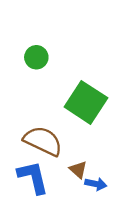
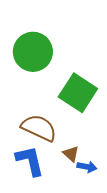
green circle: (36, 57) -> (33, 52), size x1.8

